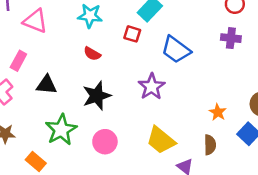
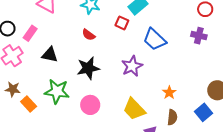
orange star: (218, 112) -> (169, 93), moved
green star: (61, 130) -> (57, 91), turned 30
orange rectangle: (36, 162) -> (29, 104), moved

